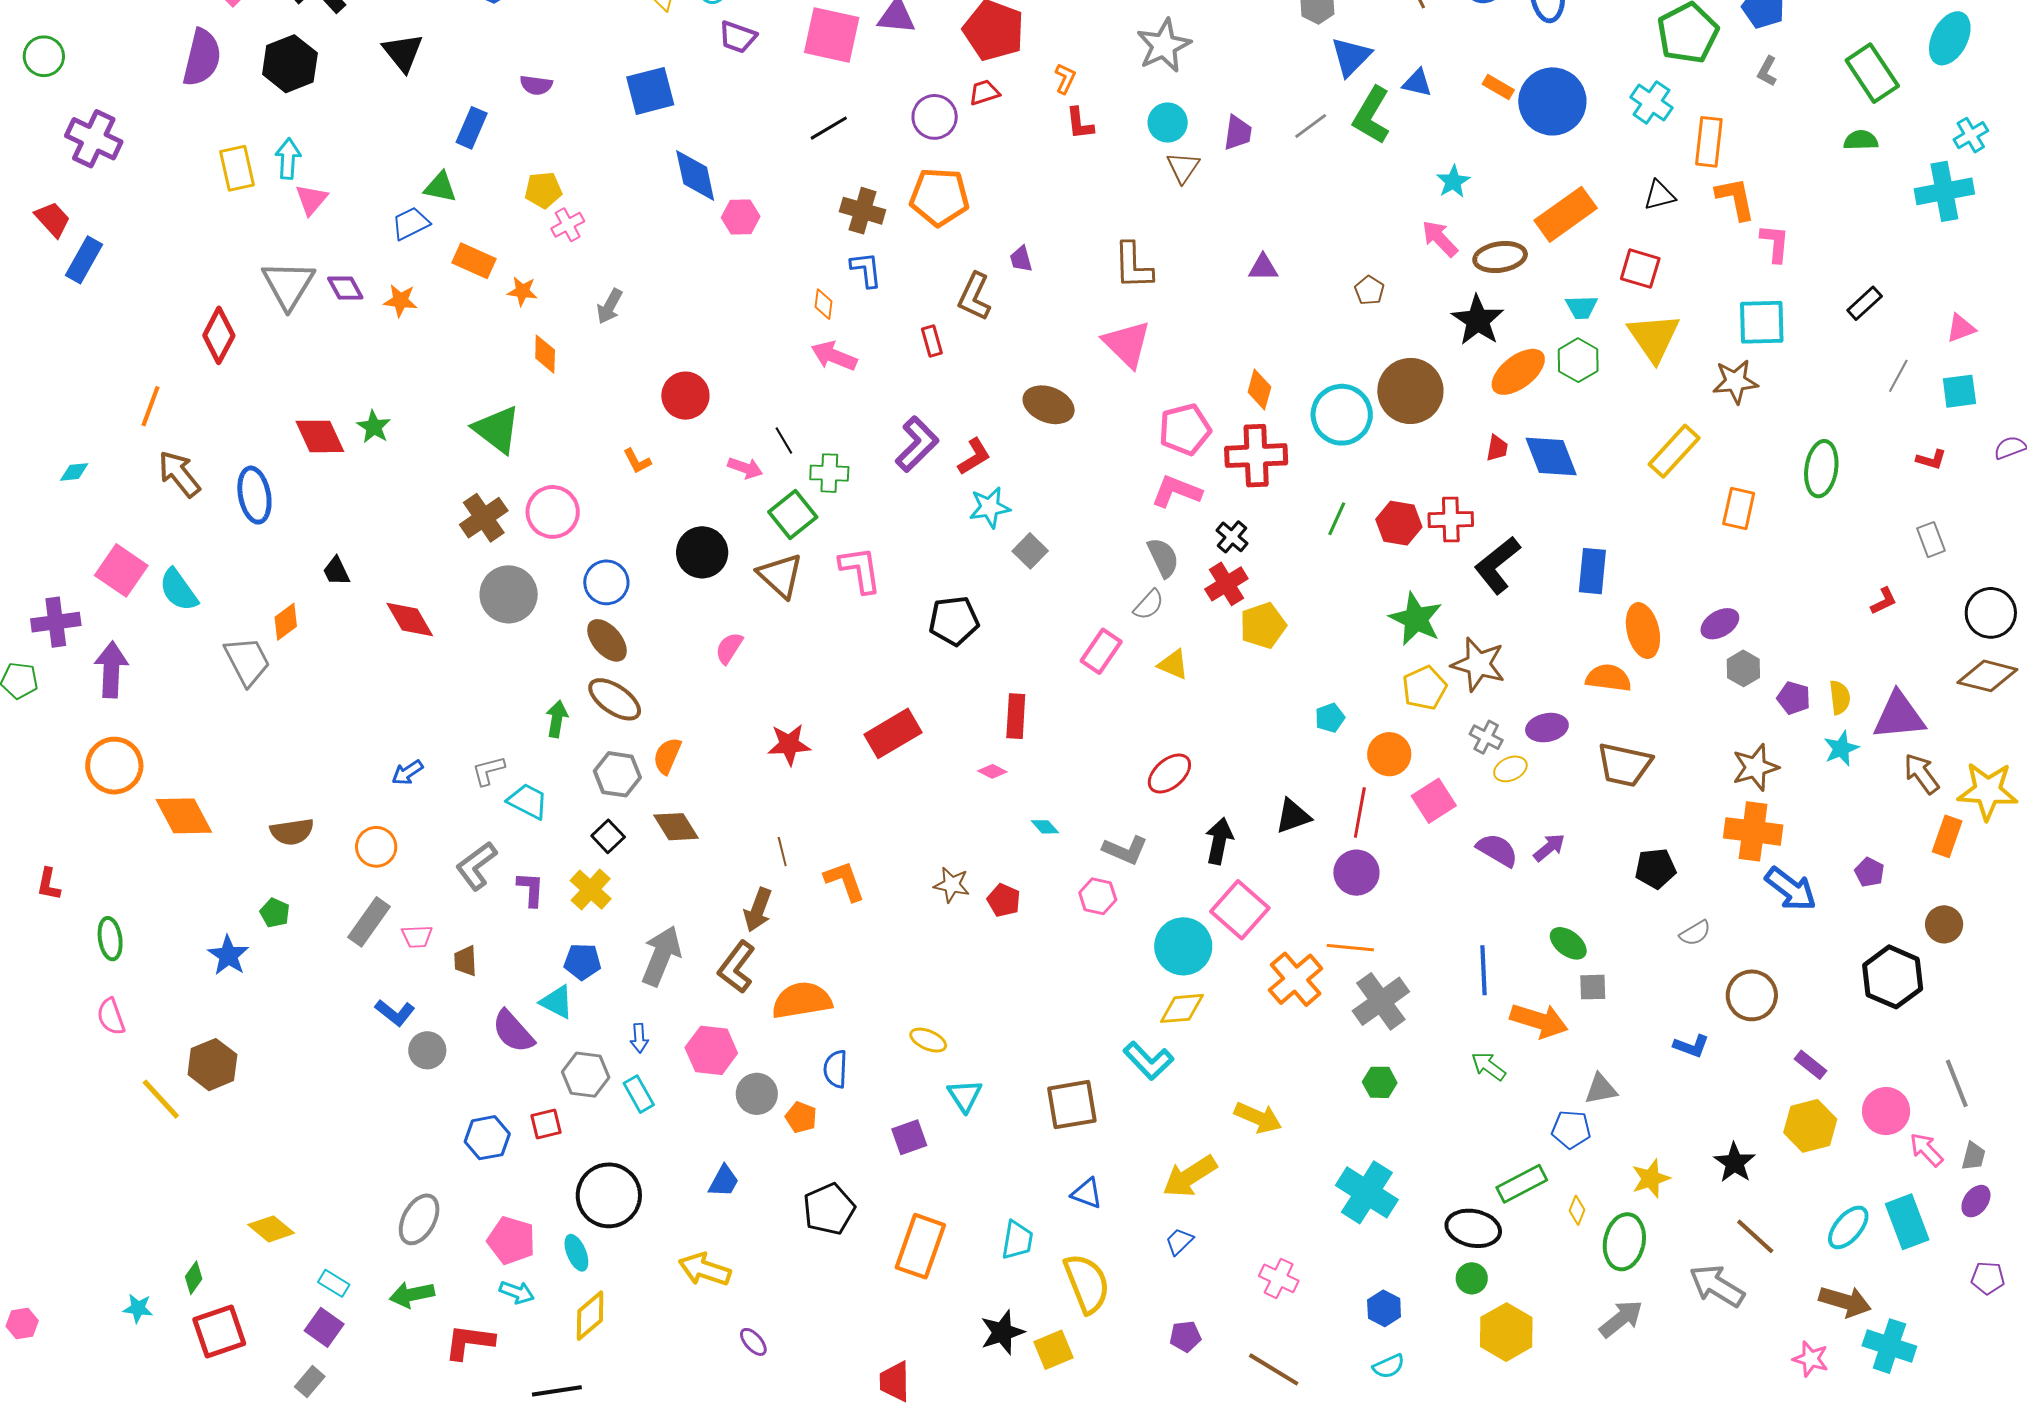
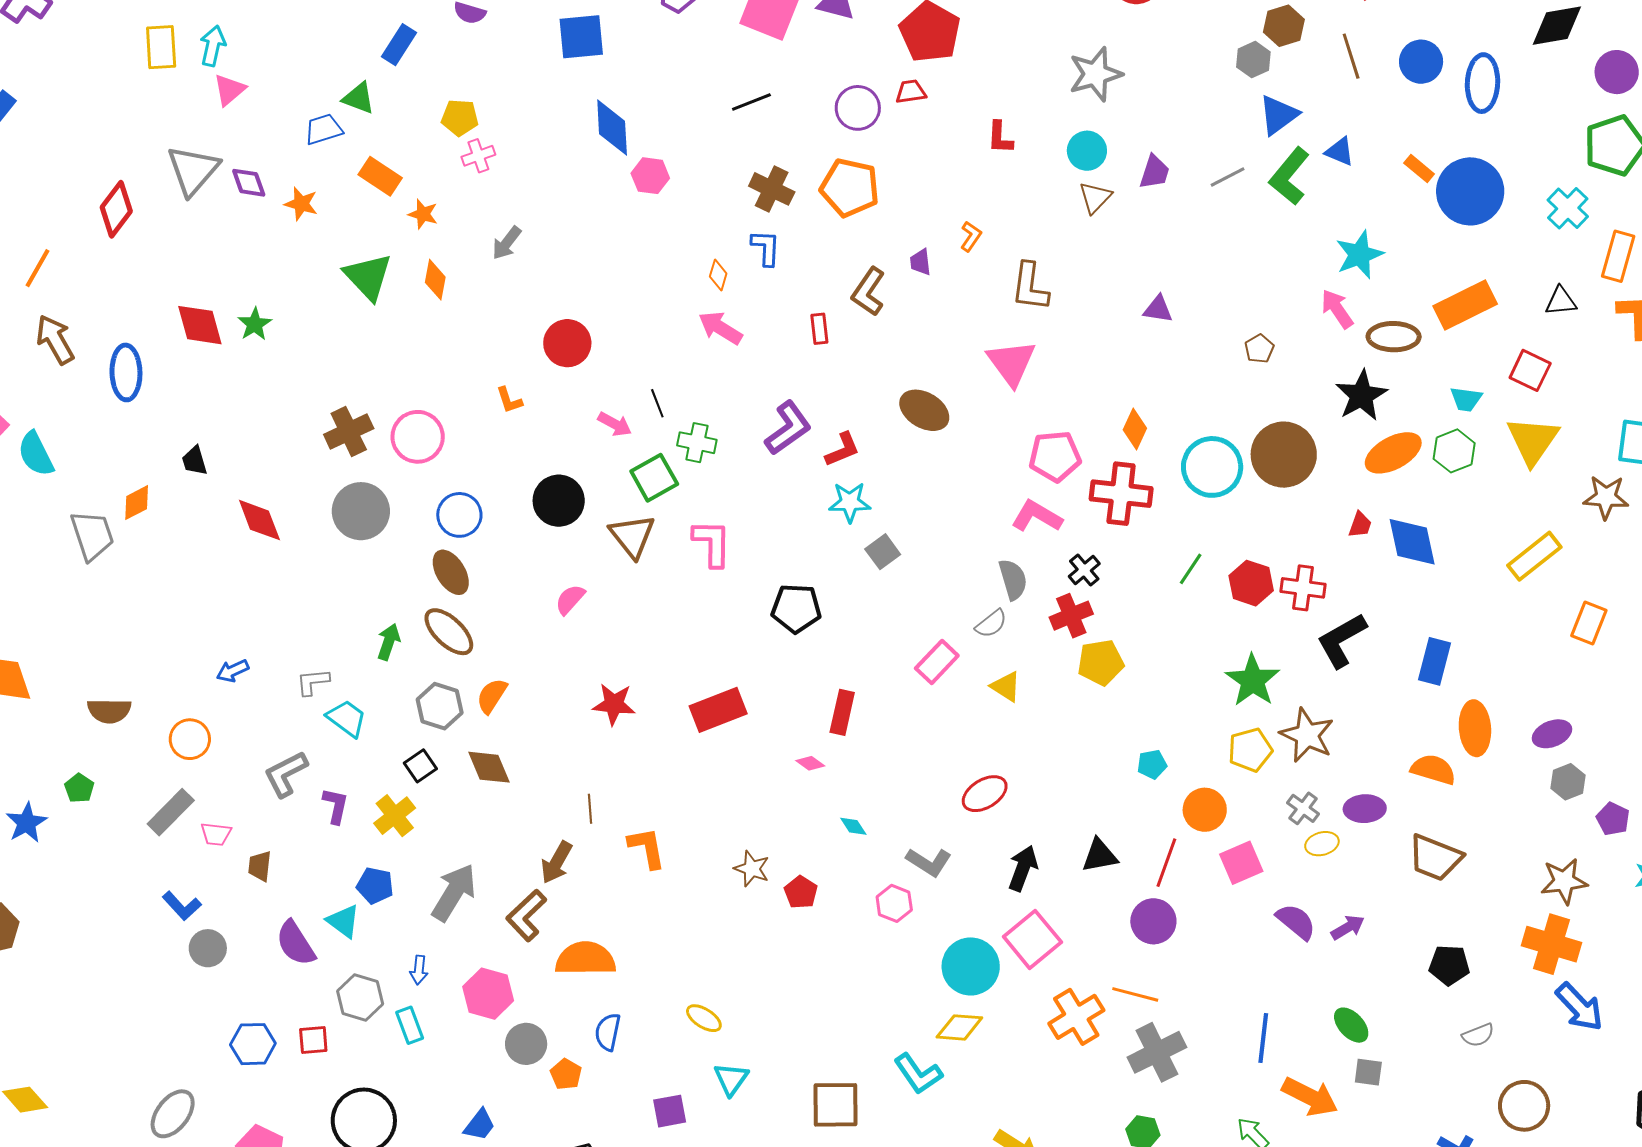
orange L-shape: (1065, 79) -> (971, 236), moved
cyan star: (1453, 182) -> (1359, 255), size x1.4
green triangle: (497, 430) -> (368, 277), moved

